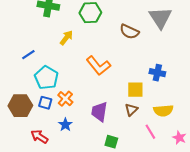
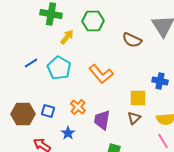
yellow arrow: (66, 38) -> (67, 37), moved
cyan pentagon: (46, 78) -> (59, 68), moved
orange cross: (65, 99) -> (78, 107), moved
pink line: (150, 132) -> (163, 141), moved

